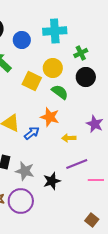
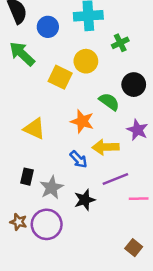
black circle: (86, 77) -> (134, 85), moved
green semicircle: (60, 92) -> (109, 102), moved
blue arrow: (32, 133) -> (79, 159), moved, turned 84
yellow arrow: (69, 138) -> (106, 147), size x1.5
gray star: (25, 171) -> (52, 188), turned 30

